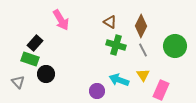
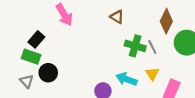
brown diamond: (141, 26) -> (166, 21), moved
green cross: (116, 45) -> (135, 46), moved
gray triangle: (18, 82) -> (27, 81), moved

